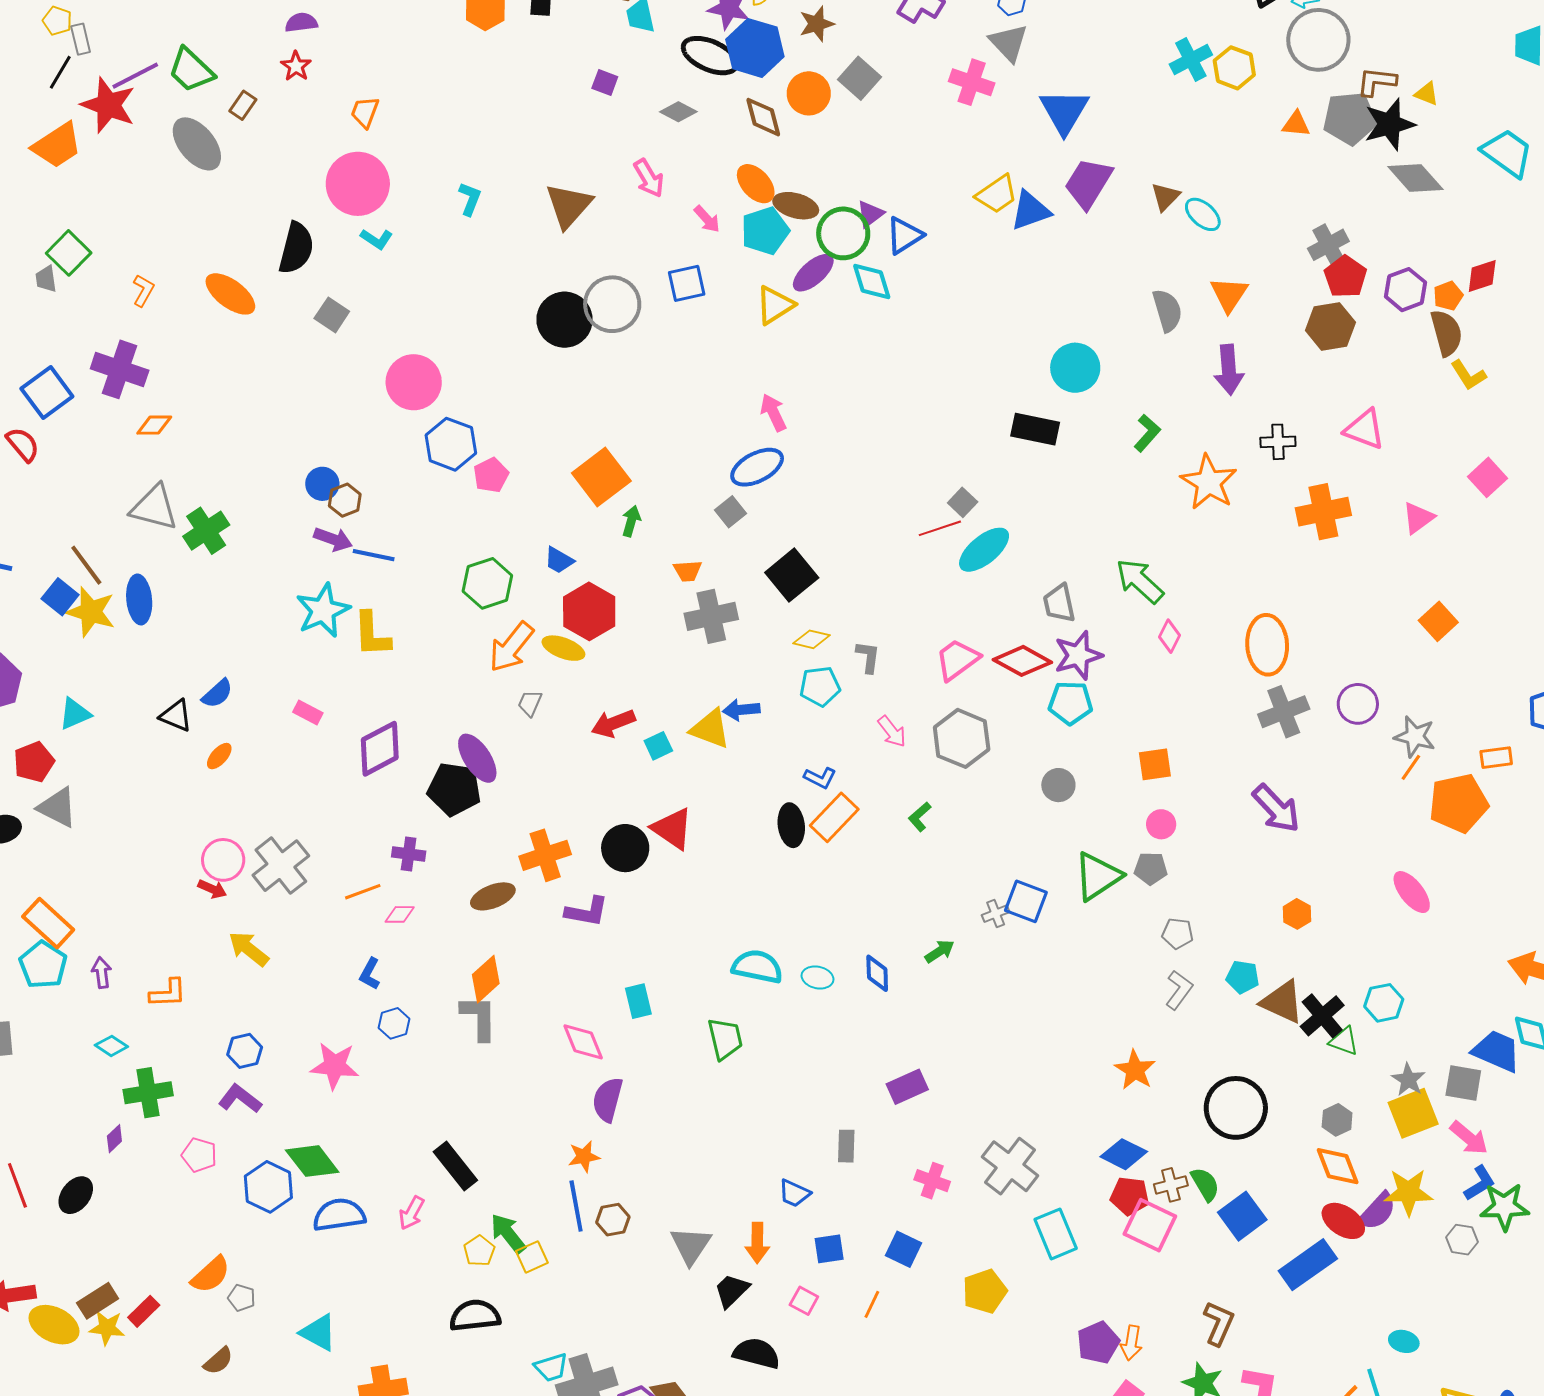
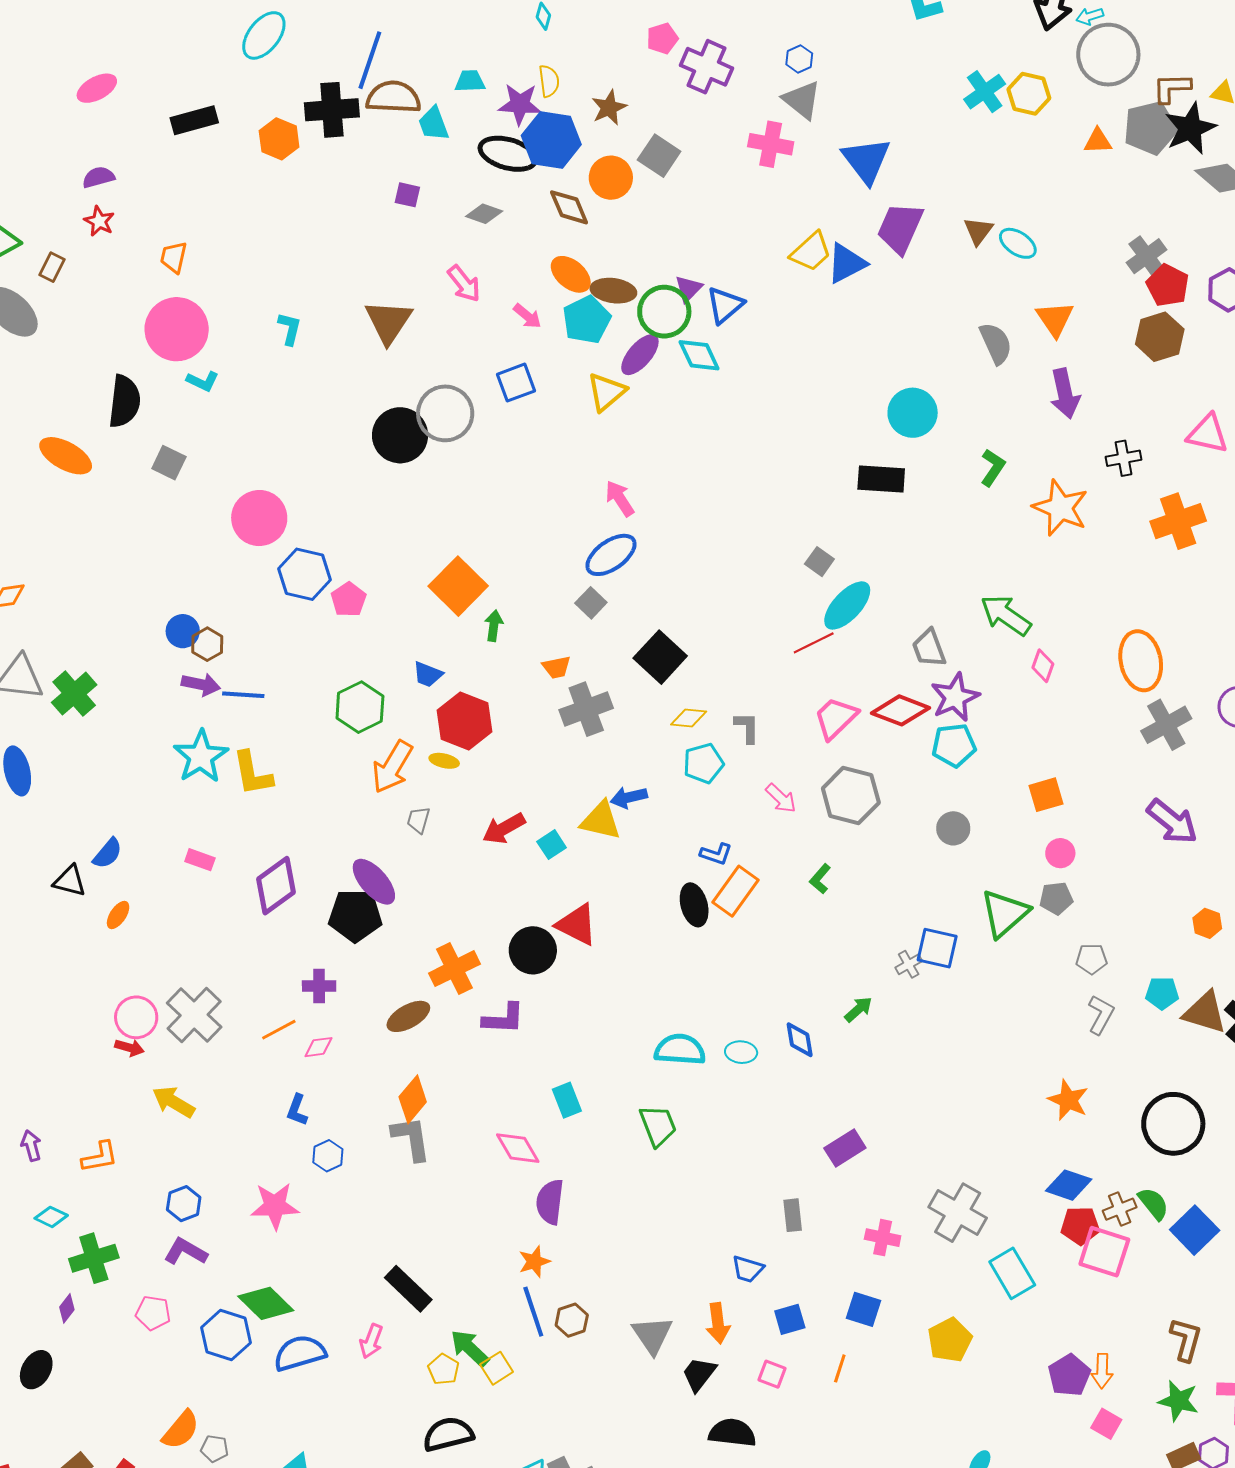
red line: (940, 528) -> (814, 643), moved
yellow ellipse: (563, 648) -> (444, 761), size x0.7

